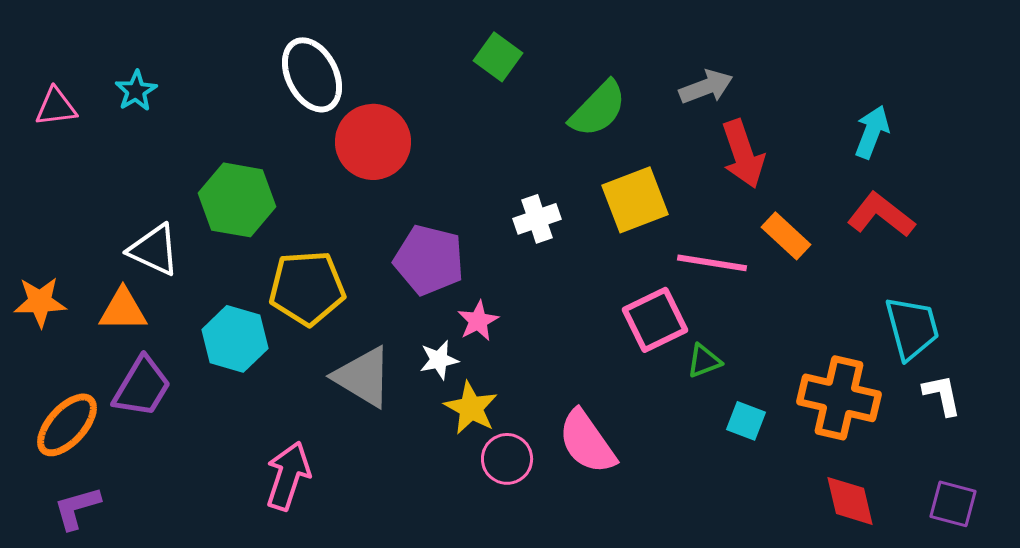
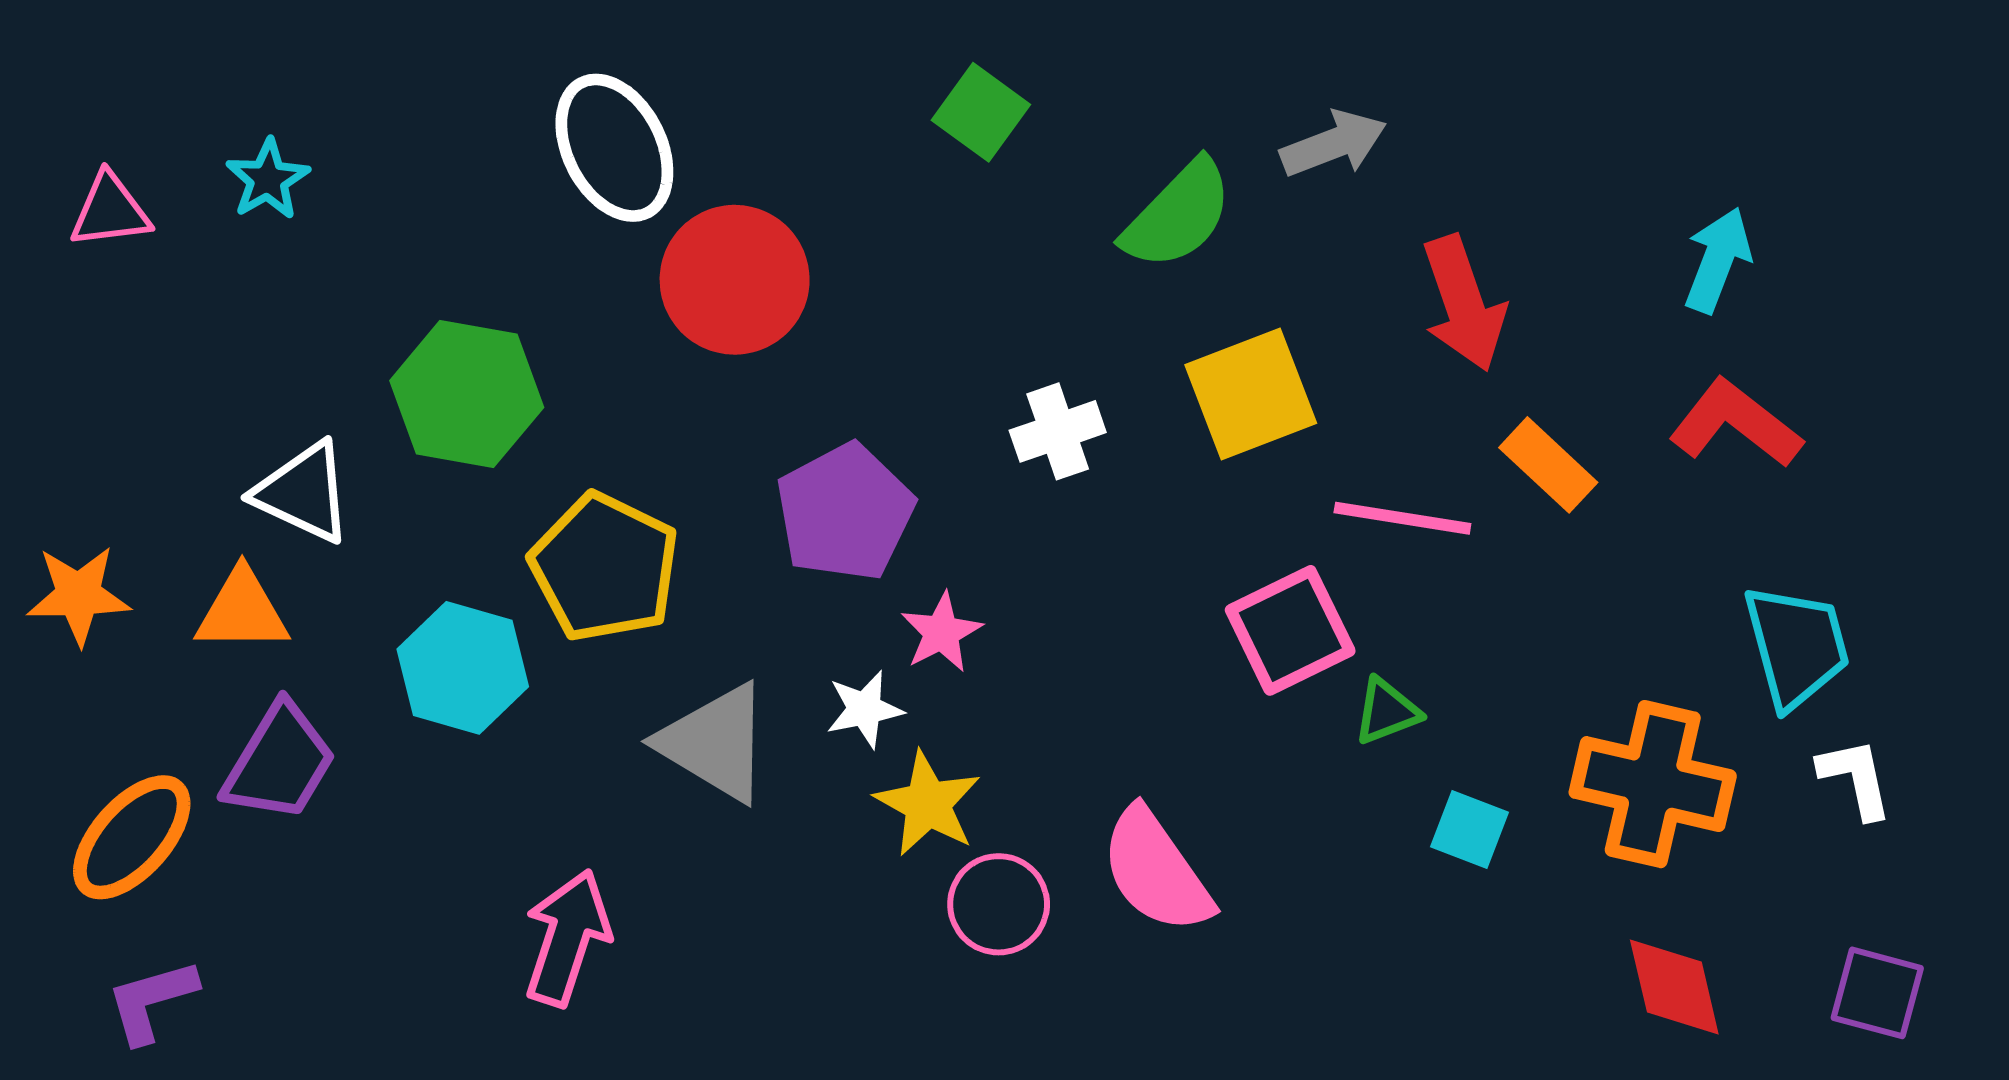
gray arrow: (706, 87) -> (1334, 144), moved
purple pentagon: (429, 260) -> (845, 512), turned 30
yellow pentagon: (307, 288) -> (605, 567), turned 30

